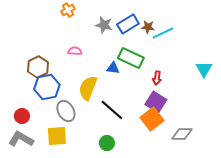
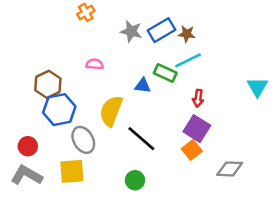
cyan line: (163, 33) -> (188, 60), moved
green rectangle: (131, 58) -> (165, 73), size x0.7
orange square: (152, 119) -> (192, 150), size x0.7

